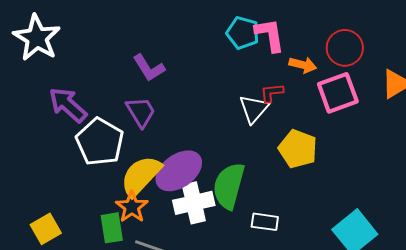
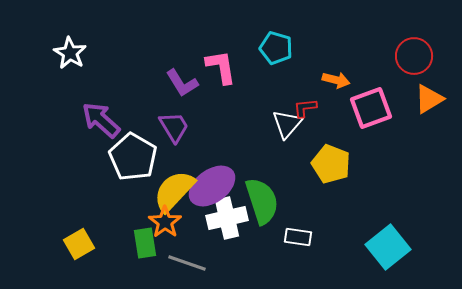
pink L-shape: (270, 35) -> (221, 67), moved
white star: (37, 38) -> (70, 53), size x0.7
red circle: (345, 48) -> (414, 56), moved
green semicircle: (229, 186) -> (262, 201), turned 147

